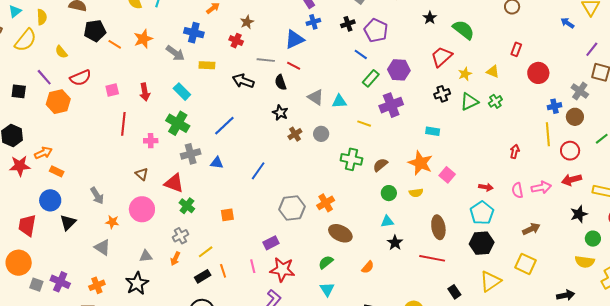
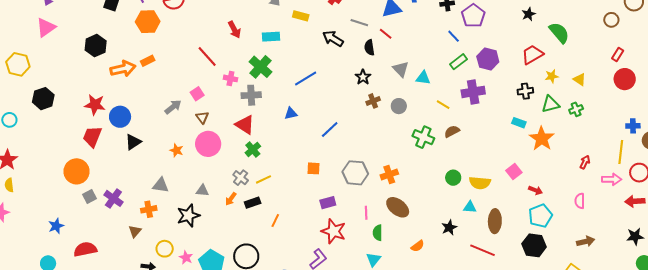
red rectangle: (516, 49) -> (618, 54), moved
red circle: (538, 73) -> (625, 79), moved
pink square: (112, 90) -> (197, 94), moved, turned -32
red arrow: (145, 92) -> (234, 30), turned -30
cyan rectangle: (182, 92) -> (271, 37), turned -60
red line: (123, 124) -> (207, 57), turned -60
cyan rectangle: (433, 131) -> (519, 123), moved
orange arrow: (43, 153) -> (123, 69), size x1.4
gray cross: (191, 154) -> (251, 95), moved
blue triangle: (217, 163) -> (291, 113), turned -32
orange star: (420, 163) -> (542, 139), moved
brown semicircle: (380, 165) -> (452, 131), moved
red star: (20, 166) -> (95, 105), moved
orange rectangle: (57, 171) -> (148, 61), moved, turned -64
brown triangle: (142, 174) -> (202, 117), moved
red arrow: (486, 187) -> (535, 190), moved
pink arrow: (541, 187) -> (612, 179), moved
yellow semicircle: (416, 193) -> (480, 183), size x1.5
gray arrow: (97, 196) -> (173, 107), moved, turned -108
orange square: (227, 215) -> (314, 168), moved
cyan triangle: (387, 221) -> (470, 207), moved
gray cross: (180, 236) -> (241, 178), turned -35
gray triangle: (102, 247) -> (161, 185), moved, turned -36
yellow line: (206, 252) -> (263, 179), moved
green semicircle: (326, 262) -> (378, 233), turned -63
pink line: (253, 266) -> (366, 213), moved
orange line: (223, 271) -> (275, 221), turned 32
black rectangle: (203, 276) -> (253, 203), moved
gray square: (36, 285) -> (90, 197), turned 32

